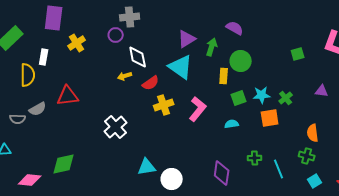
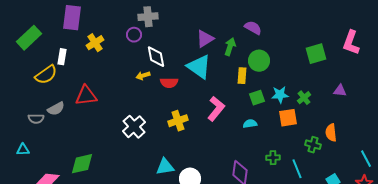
green square: (298, 54) -> (316, 54), size x1.5
yellow semicircle: (28, 75) -> (46, 75), turned 55
red semicircle: (151, 83) -> (169, 83), turned 36
yellow cross: (164, 105) -> (178, 121), moved
green cross: (307, 156) -> (313, 145), moved

